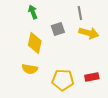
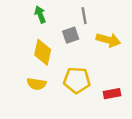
gray line: (80, 13) -> (84, 16), moved
yellow pentagon: (63, 80) -> (77, 80), moved

